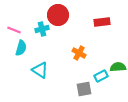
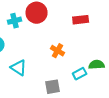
cyan cross: (42, 29) -> (15, 21), moved
gray square: (84, 89) -> (53, 87), moved

